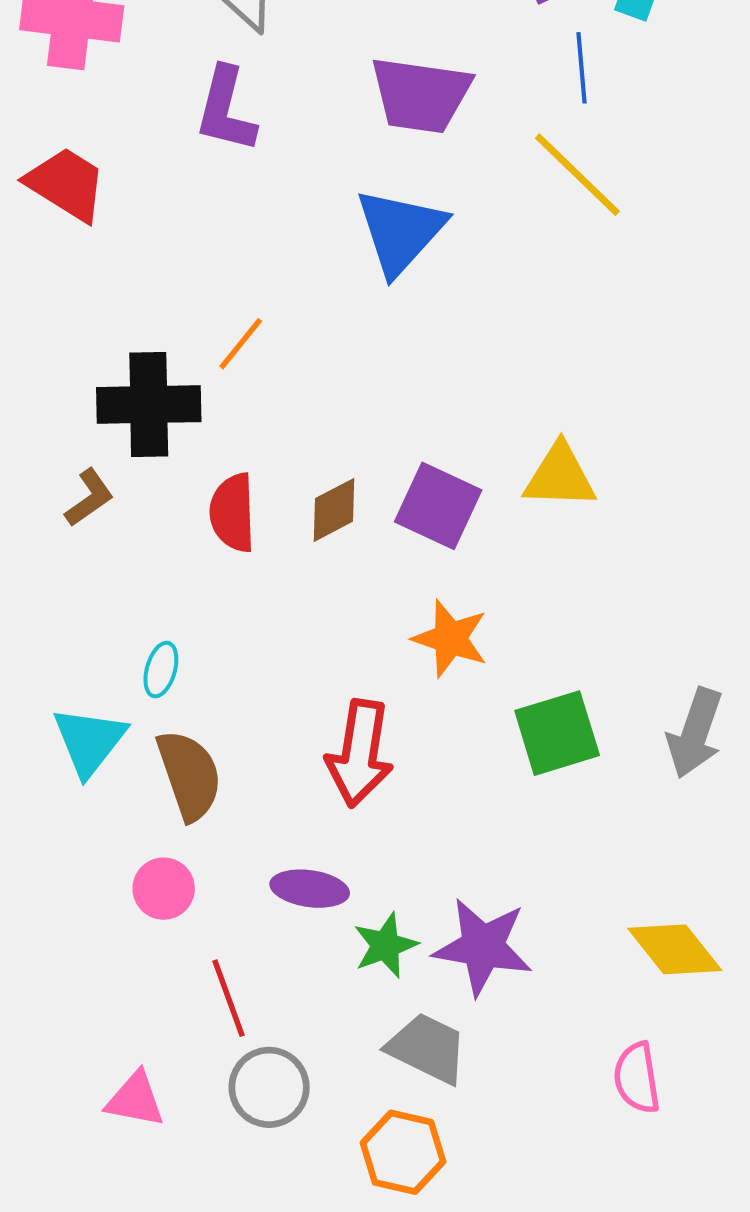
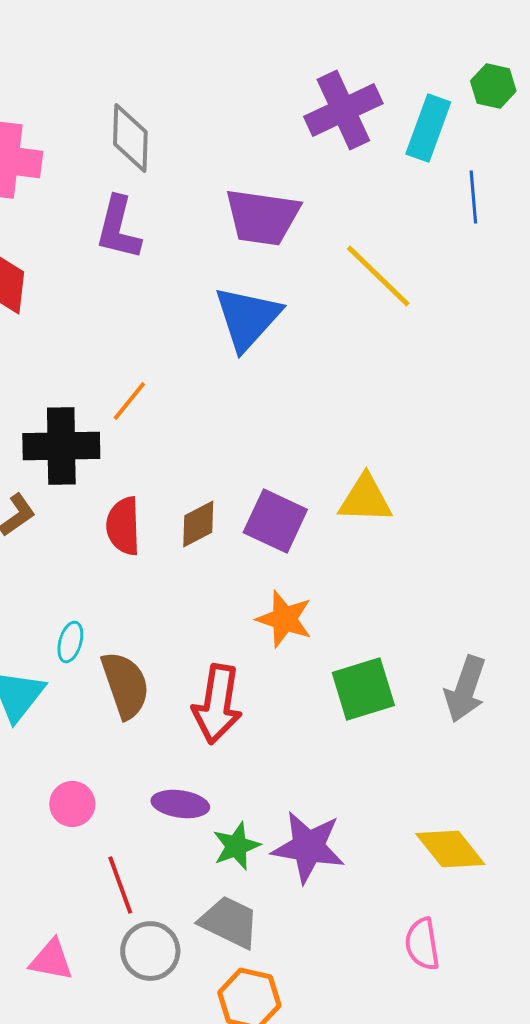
blue line: (581, 68) -> (473, 197), moved
brown semicircle: (189, 775) -> (125, 685), moved
gray trapezoid: (427, 1048) -> (229, 922), moved

